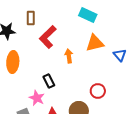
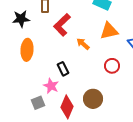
orange arrow: (69, 56) -> (83, 44), turned -40
red circle: (98, 91) -> (112, 66), moved

